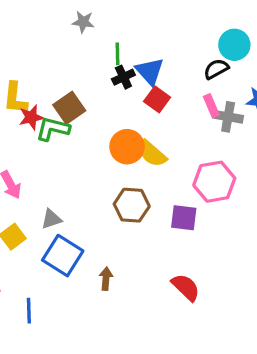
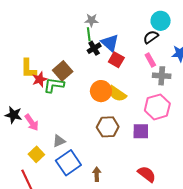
gray star: (83, 22) -> (91, 20), moved
gray cross: (228, 117) -> (162, 76), moved
blue square: (63, 256) -> (68, 163), turned 30

